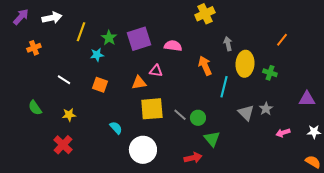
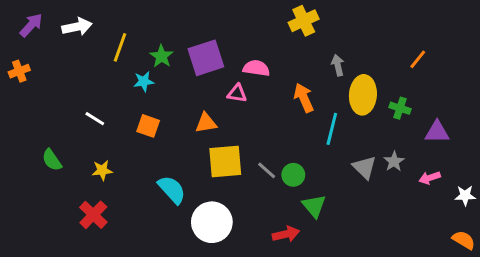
orange cross: (34, 48) -> (19, 71), moved
pink triangle: (156, 71) -> (237, 93), moved
purple triangle: (307, 99) -> (437, 132), moved
cyan semicircle: (116, 128) -> (172, 190), size x1.5
pink arrow: (283, 133) -> (430, 178), moved

